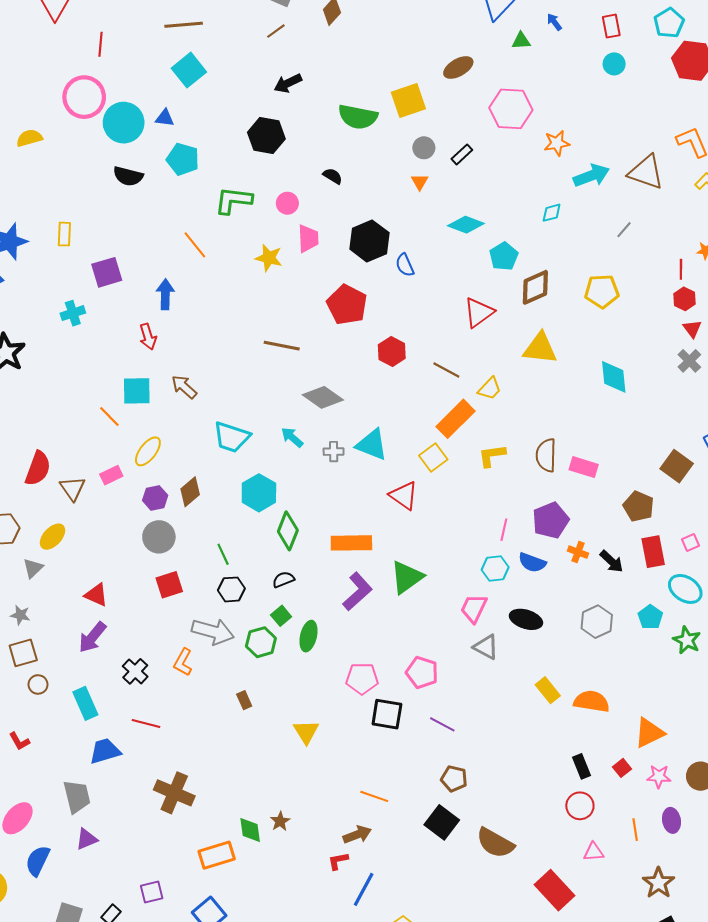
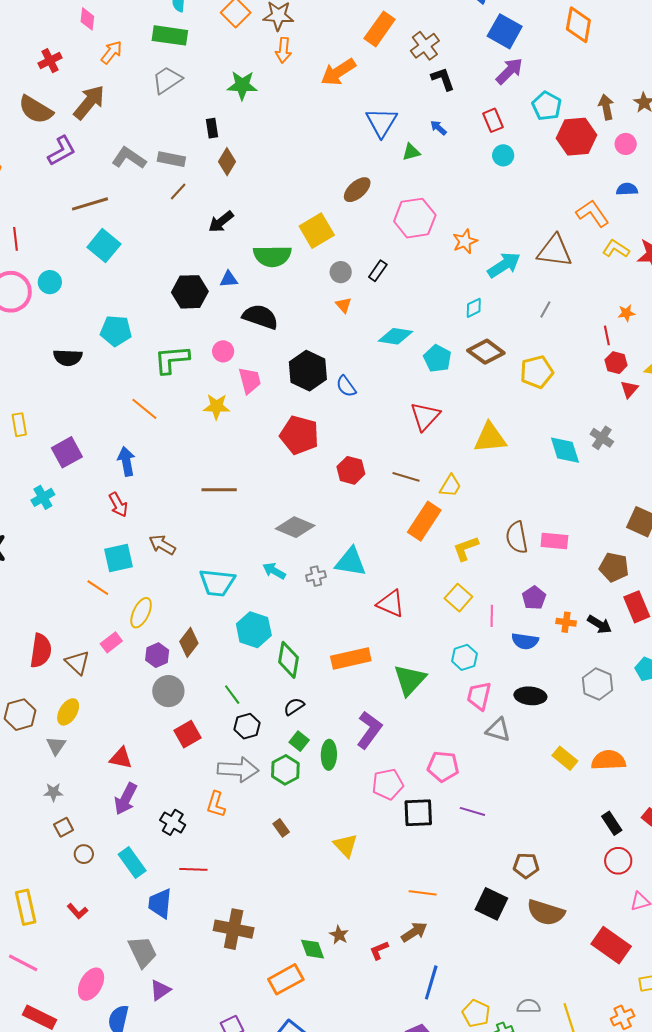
black arrow: (288, 83) -> (221, 222), moved
blue triangle: (165, 118) -> (229, 279), moved
cyan circle: (124, 123) -> (50, 282), moved, size x0.6
black semicircle: (333, 176) -> (260, 317), size x1.8
brown diamond: (535, 287) -> (486, 352), moved, turned 72
red triangle: (692, 329) -> (629, 389), turned 30
brown line: (282, 346) -> (219, 490), moved
gray cross: (689, 361) -> (602, 438), moved
yellow square: (433, 458) -> (458, 598), moved
purple pentagon: (551, 520) -> (534, 598), size x0.7
cyan hexagon: (495, 569) -> (464, 657), moved
purple L-shape: (357, 591) -> (369, 730), moved
brown square: (23, 653) -> (64, 827), size x0.7
blue trapezoid: (105, 751) -> (160, 903), turned -56
brown pentagon: (454, 779) -> (526, 866), moved
red L-shape: (338, 861) -> (379, 950), moved

